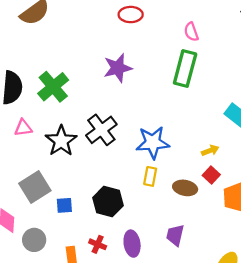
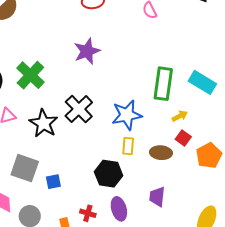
green rectangle: (185, 69) -> (163, 84), moved
gray square: (35, 187) -> (25, 168), turned -32
black hexagon: (108, 202) -> (109, 174), moved

